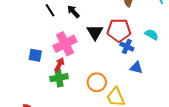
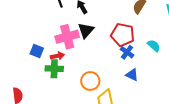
black triangle: (95, 32) -> (86, 30), moved
blue square: (35, 55) -> (37, 51), moved
red arrow: (59, 65) -> (57, 56), turned 40

